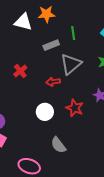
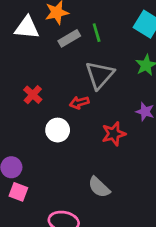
gray rectangle: (51, 45) -> (69, 38), moved
red star: (75, 108) -> (114, 134), turned -30
white circle: (45, 112) -> (58, 130), moved

